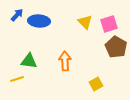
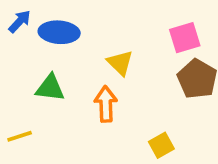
yellow triangle: (85, 22) -> (120, 63), moved
green triangle: (29, 61) -> (50, 88), moved

